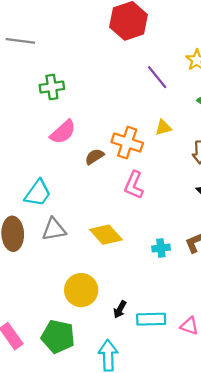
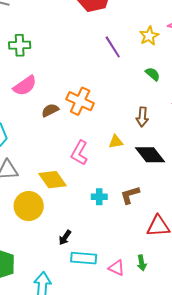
yellow triangle: (163, 128) -> (116, 142), moved
pink L-shape: (134, 185) -> (79, 153), moved
yellow circle: (81, 290) -> (29, 206), moved
black arrow: (120, 309) -> (65, 238), moved

